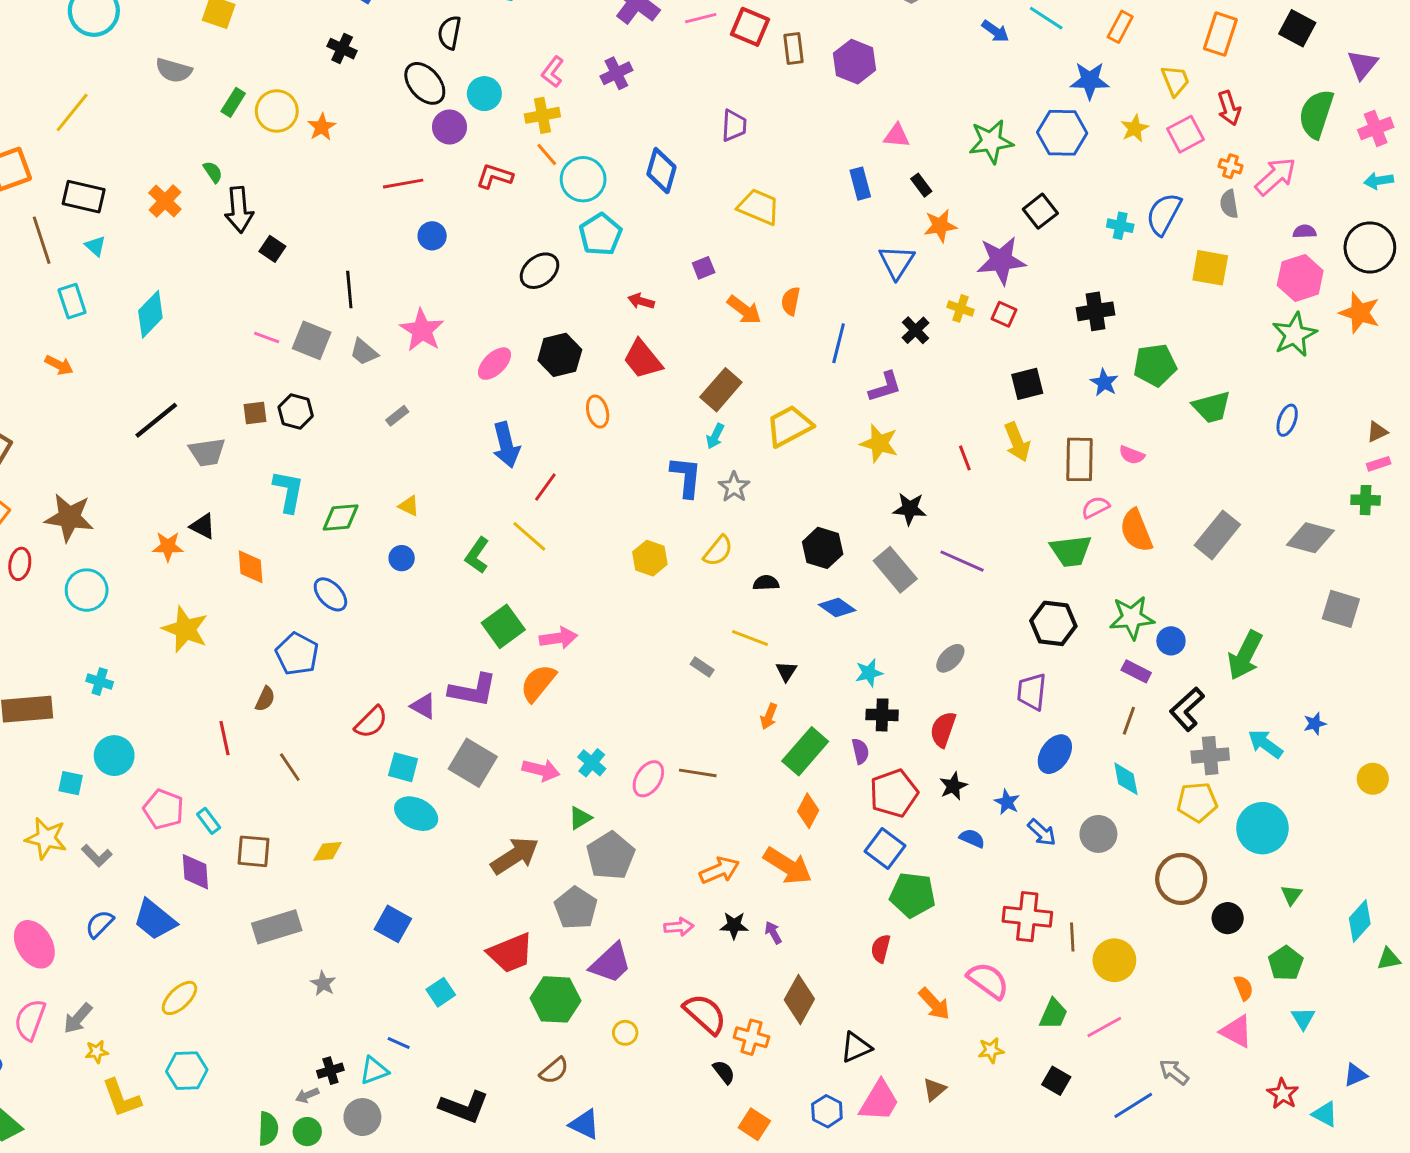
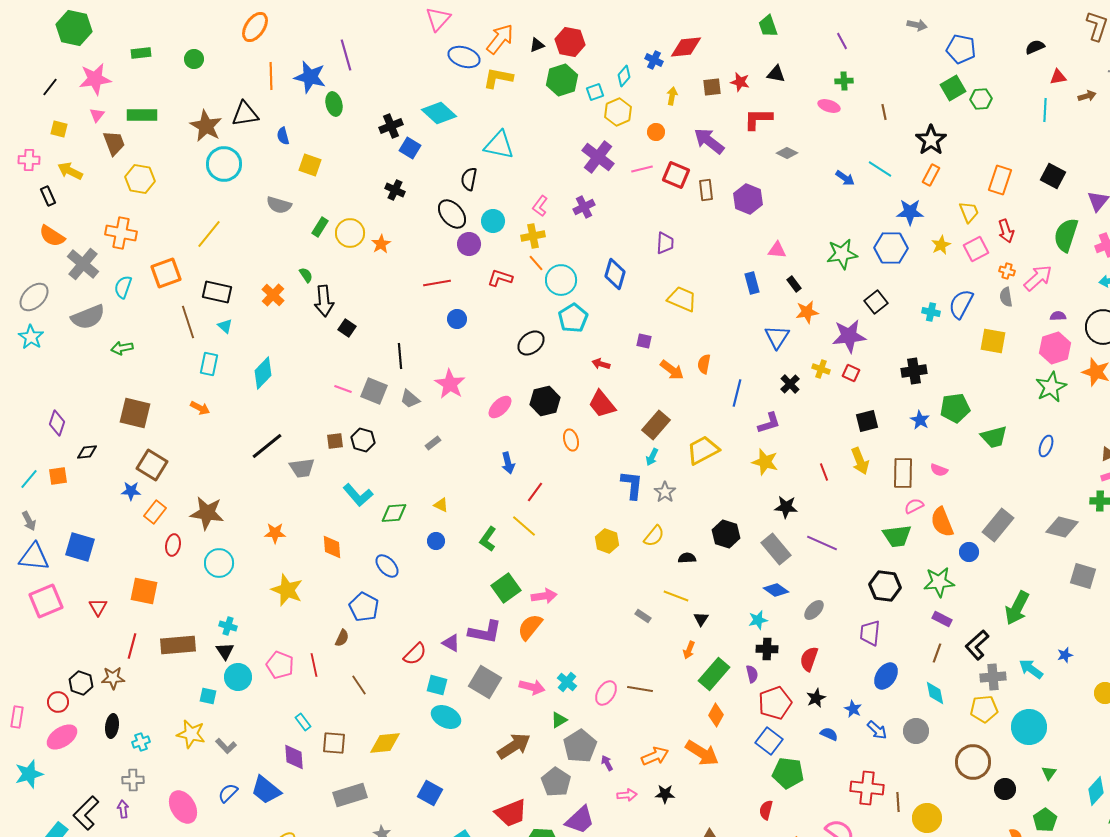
purple square: (704, 268) -> (644, 341), turned 35
cyan rectangle: (72, 301) -> (209, 364), turned 30
blue arrow: (506, 445) -> (508, 463), size x0.7
cyan L-shape: (288, 491) -> (358, 495), turned 128
black triangle: (203, 526) -> (225, 651), moved, turned 30
blue diamond: (837, 607) -> (776, 590), moved
blue circle: (1171, 641) -> (969, 552), moved
pink pentagon: (164, 809) -> (280, 665), moved
yellow diamond: (328, 851) -> (385, 743), size x1.5
purple arrow: (773, 933) -> (607, 763), moved

